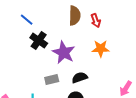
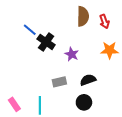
blue line: (27, 20) -> (30, 30), moved
purple star: (64, 53) -> (72, 54), size x0.6

